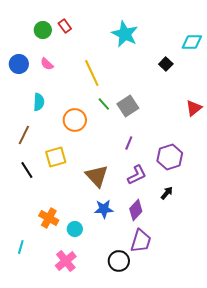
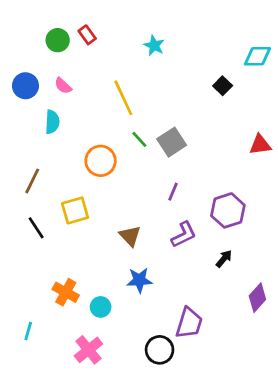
cyan star: (125, 34) -> (154, 46), moved, size x0.6
cyan semicircle: (39, 102) -> (52, 122), moved
red triangle: (194, 108) -> (260, 145), turned 30
brown triangle: (97, 176) -> (130, 236), size x0.7
purple diamond: (136, 210) -> (257, 298), moved

